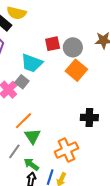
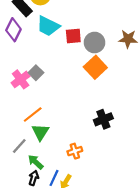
cyan trapezoid: (32, 63) -> (48, 26), moved
black cross: (89, 117) -> (103, 119), turned -30
orange cross: (66, 150) -> (75, 151), size x0.6

